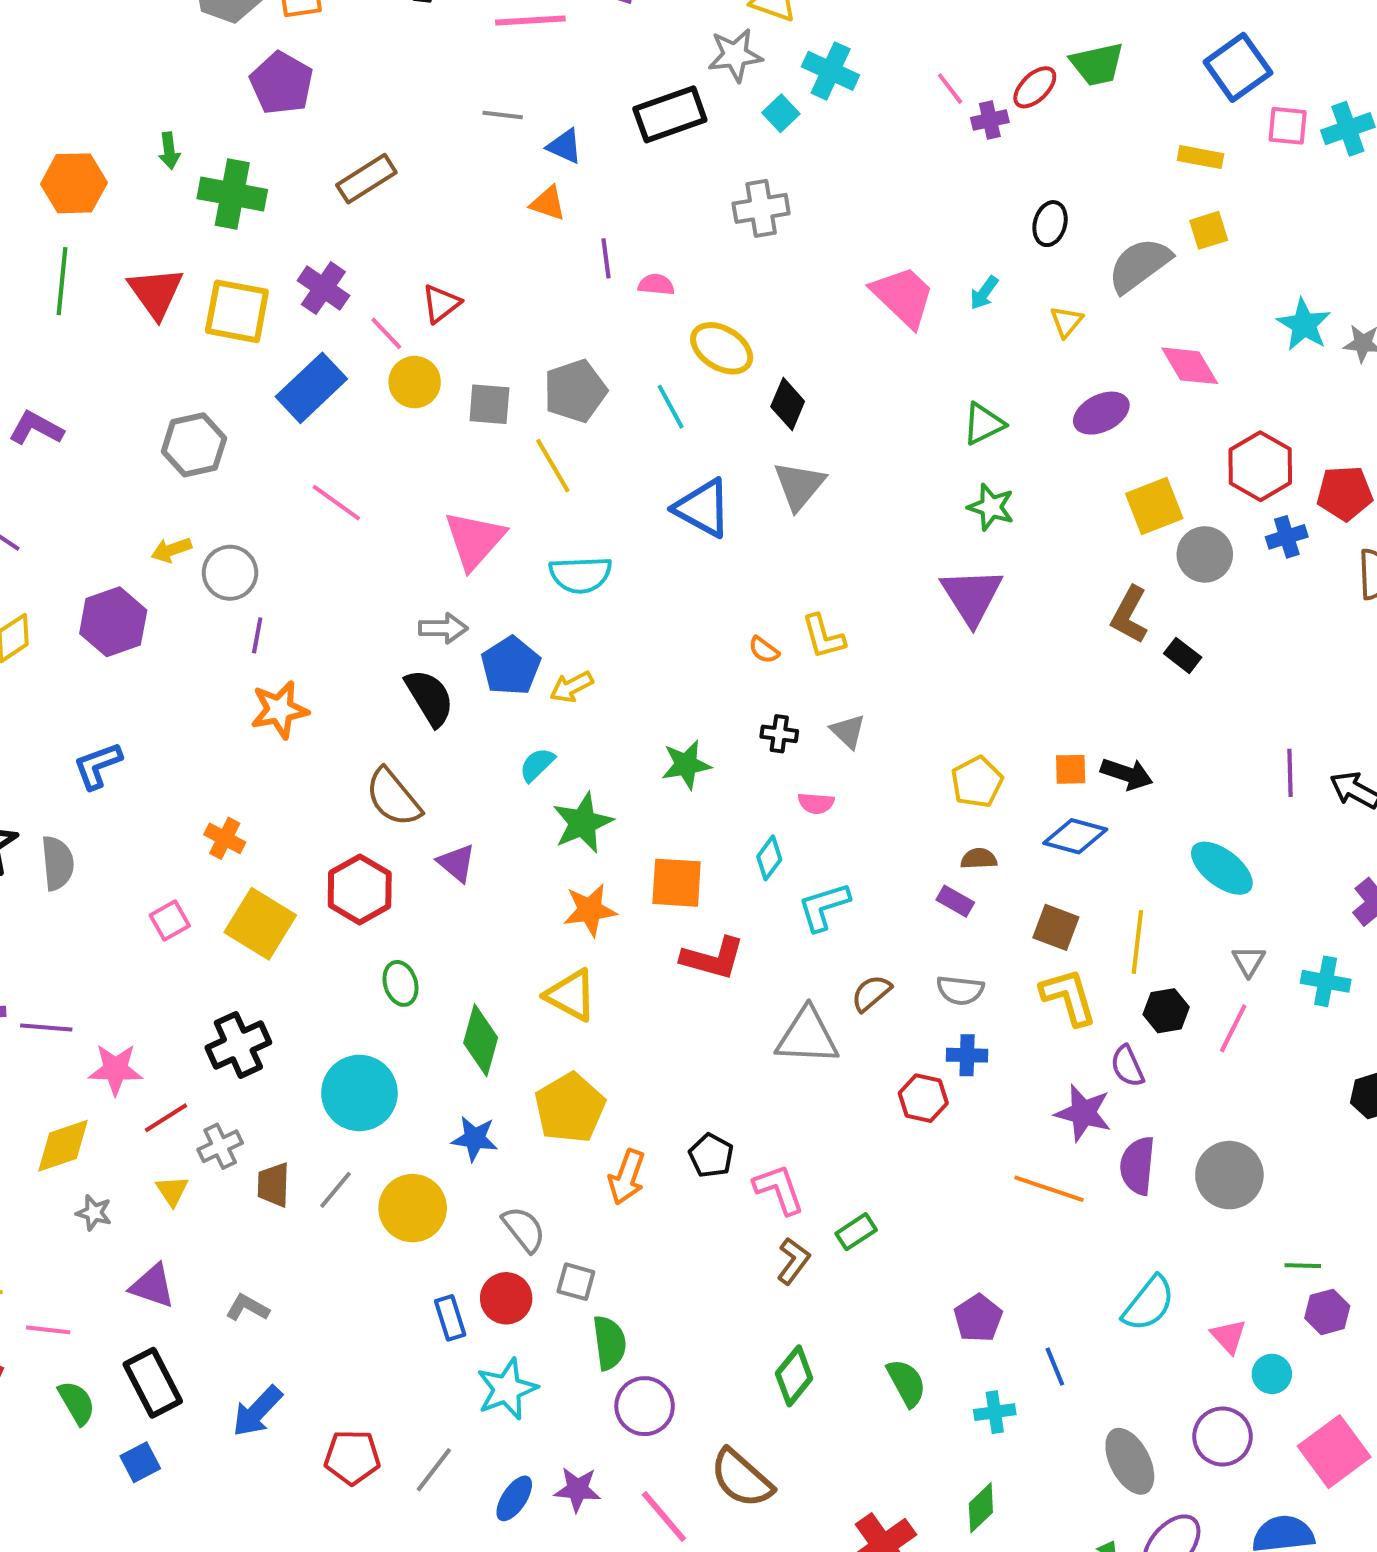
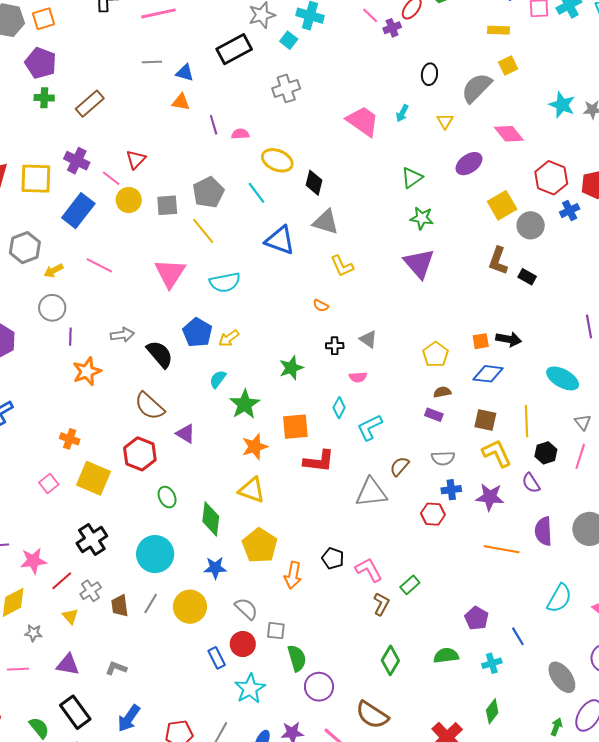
green cross: (232, 194) -> (44, 98), moved, size x0.6
gray triangle: (799, 486) -> (326, 222), turned -44
yellow arrow: (171, 550) -> (54, 271), moved
gray arrow: (443, 628) -> (122, 335), moved
yellow L-shape: (823, 637) -> (342, 266), moved
purple star: (1083, 1113) -> (490, 497), moved
pink line: (48, 1330) -> (18, 669), moved
green semicircle: (906, 1383) -> (446, 655), turned -60

